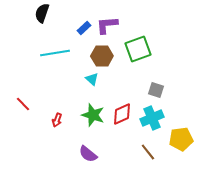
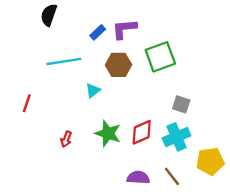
cyan triangle: (92, 79) -> (93, 90), moved, turned 40
red line: (23, 104) -> (27, 103), moved, turned 63
purple semicircle: (88, 154) -> (138, 178), moved, turned 144

